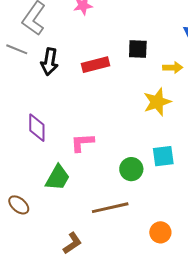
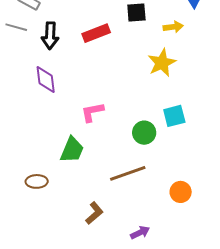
purple diamond: (37, 128) -> (46, 80), moved
brown ellipse: (19, 205) -> (37, 181), turned -35

